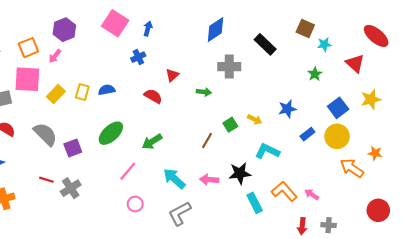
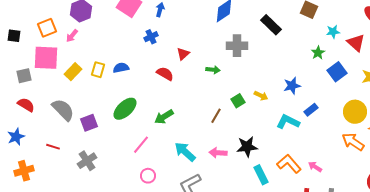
cyan star: (324, 44) -> (333, 32), moved
blue square: (338, 108) -> (337, 72), moved
yellow circle: (337, 136) -> (355, 112), moved
cyan L-shape: (267, 151) -> (288, 122), moved
red line: (46, 180) -> (53, 147), moved

